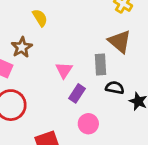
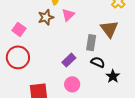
brown star: (22, 47) -> (46, 17), moved
pink triangle: (64, 70) -> (68, 15), moved

